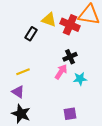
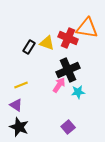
yellow triangle: (49, 20) -> (47, 43), moved
black cross: (70, 57) -> (68, 70), size x1.6
purple square: (70, 114) -> (68, 127), turned -32

